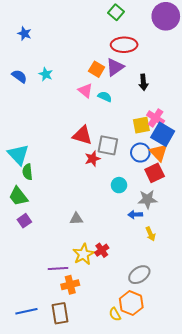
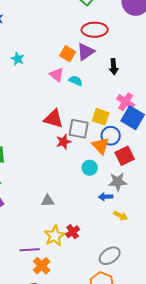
yellow square: (141, 125) -> (101, 117), moved, turned 30
orange triangle: (159, 153) -> (101, 146), moved
yellow arrow: (151, 234) -> (121, 216), turned -40
orange cross: (70, 285) -> (42, 266), turned -30

